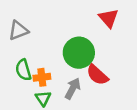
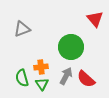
green semicircle: (23, 70) -> (22, 78), moved
red semicircle: (97, 75) -> (86, 79), moved

